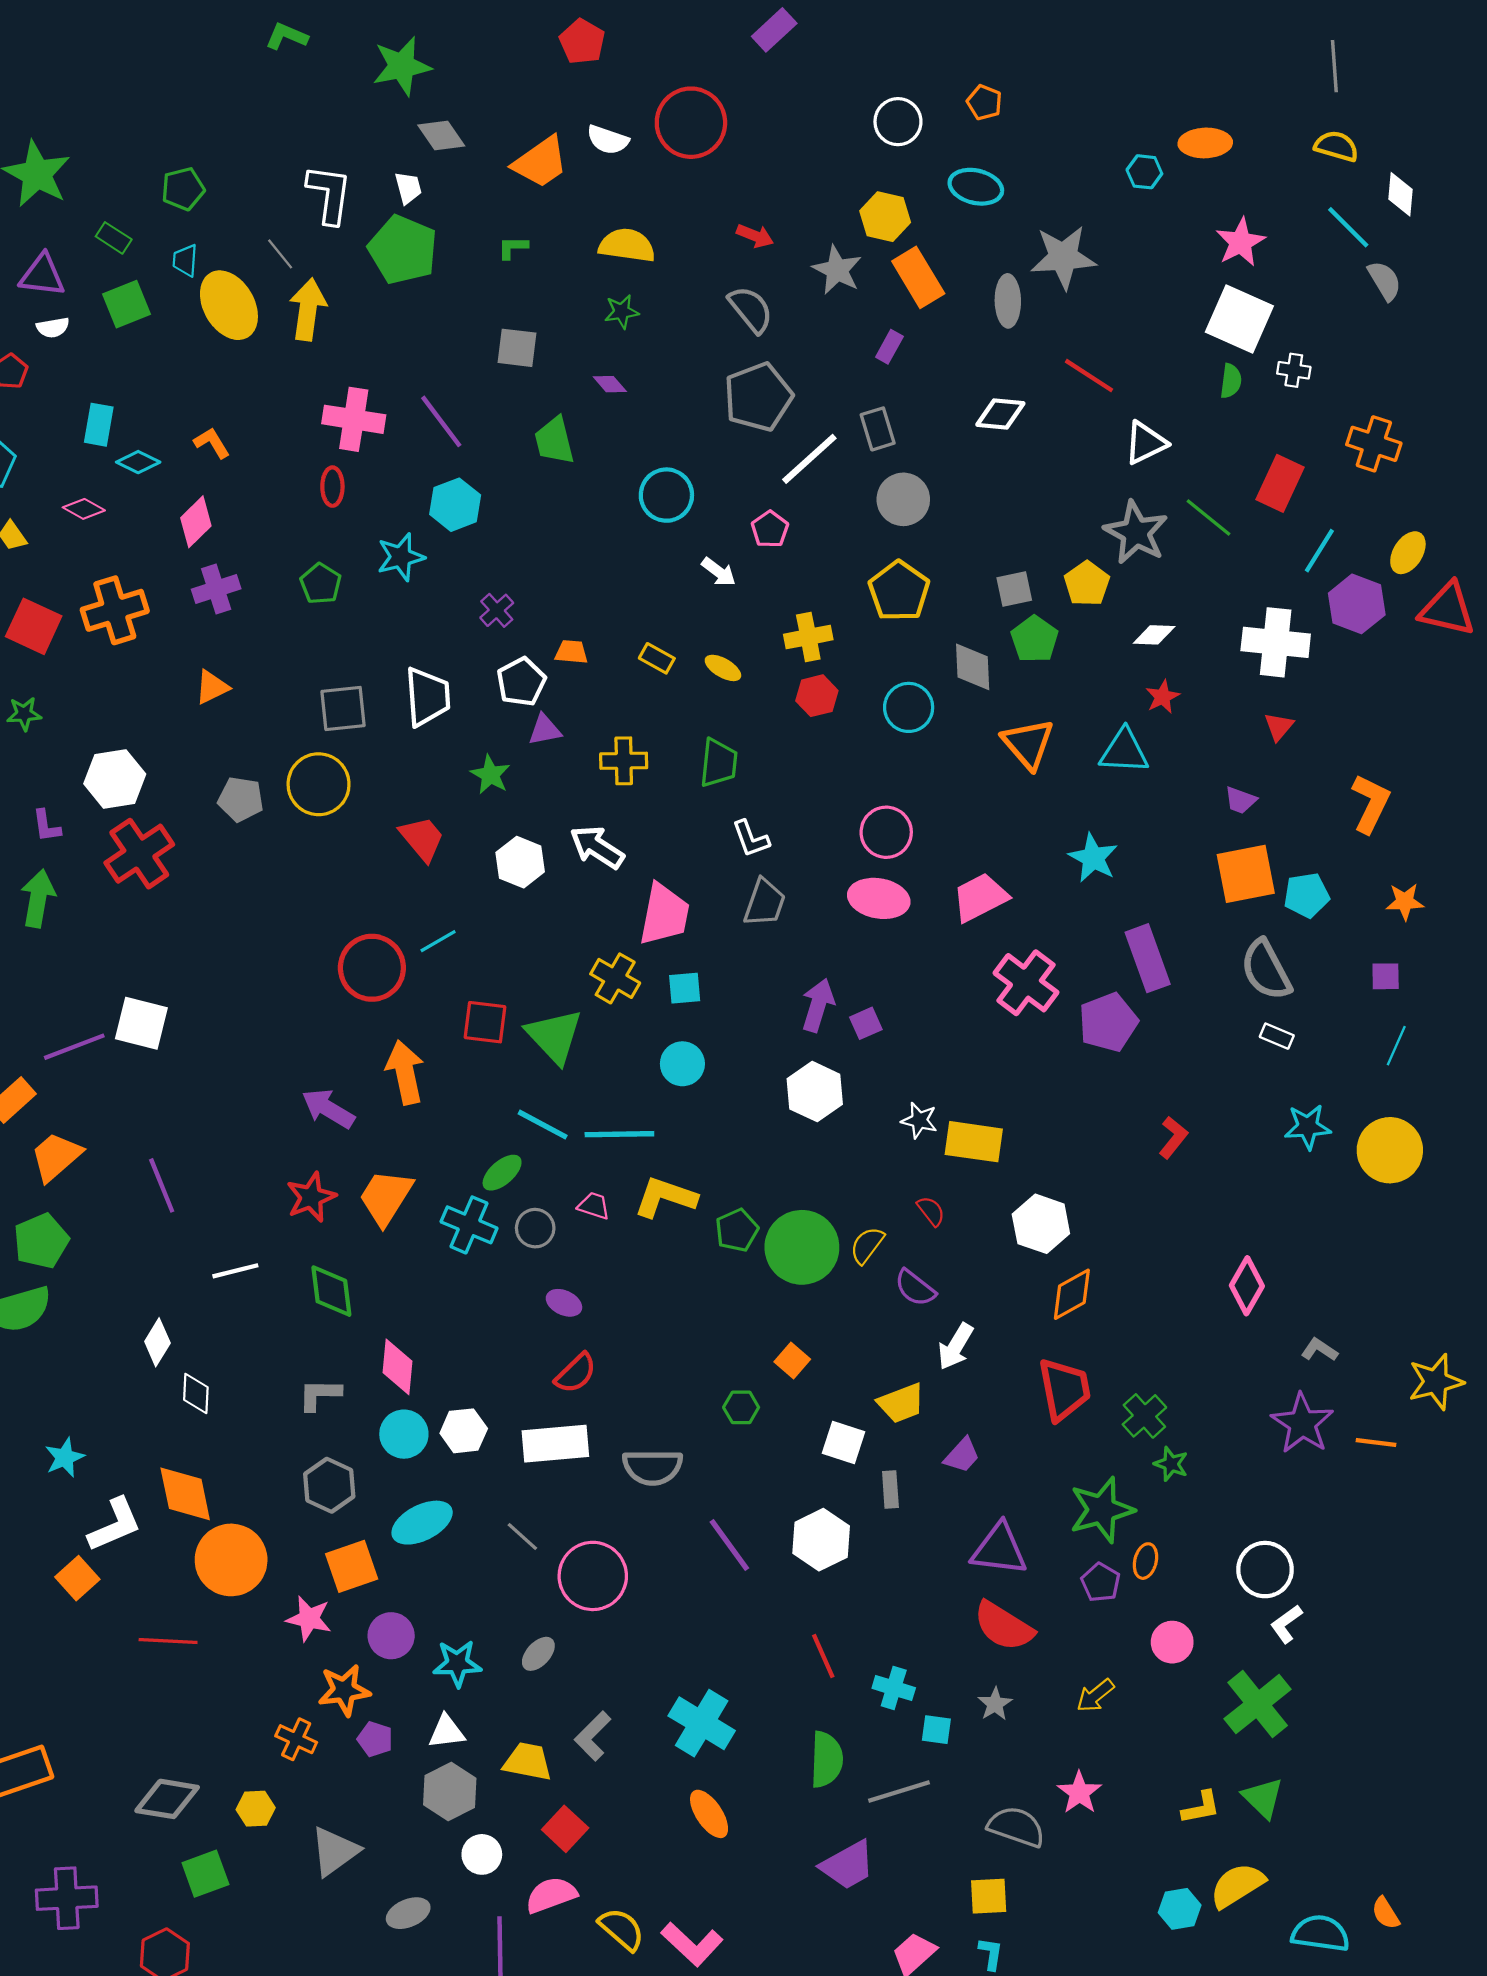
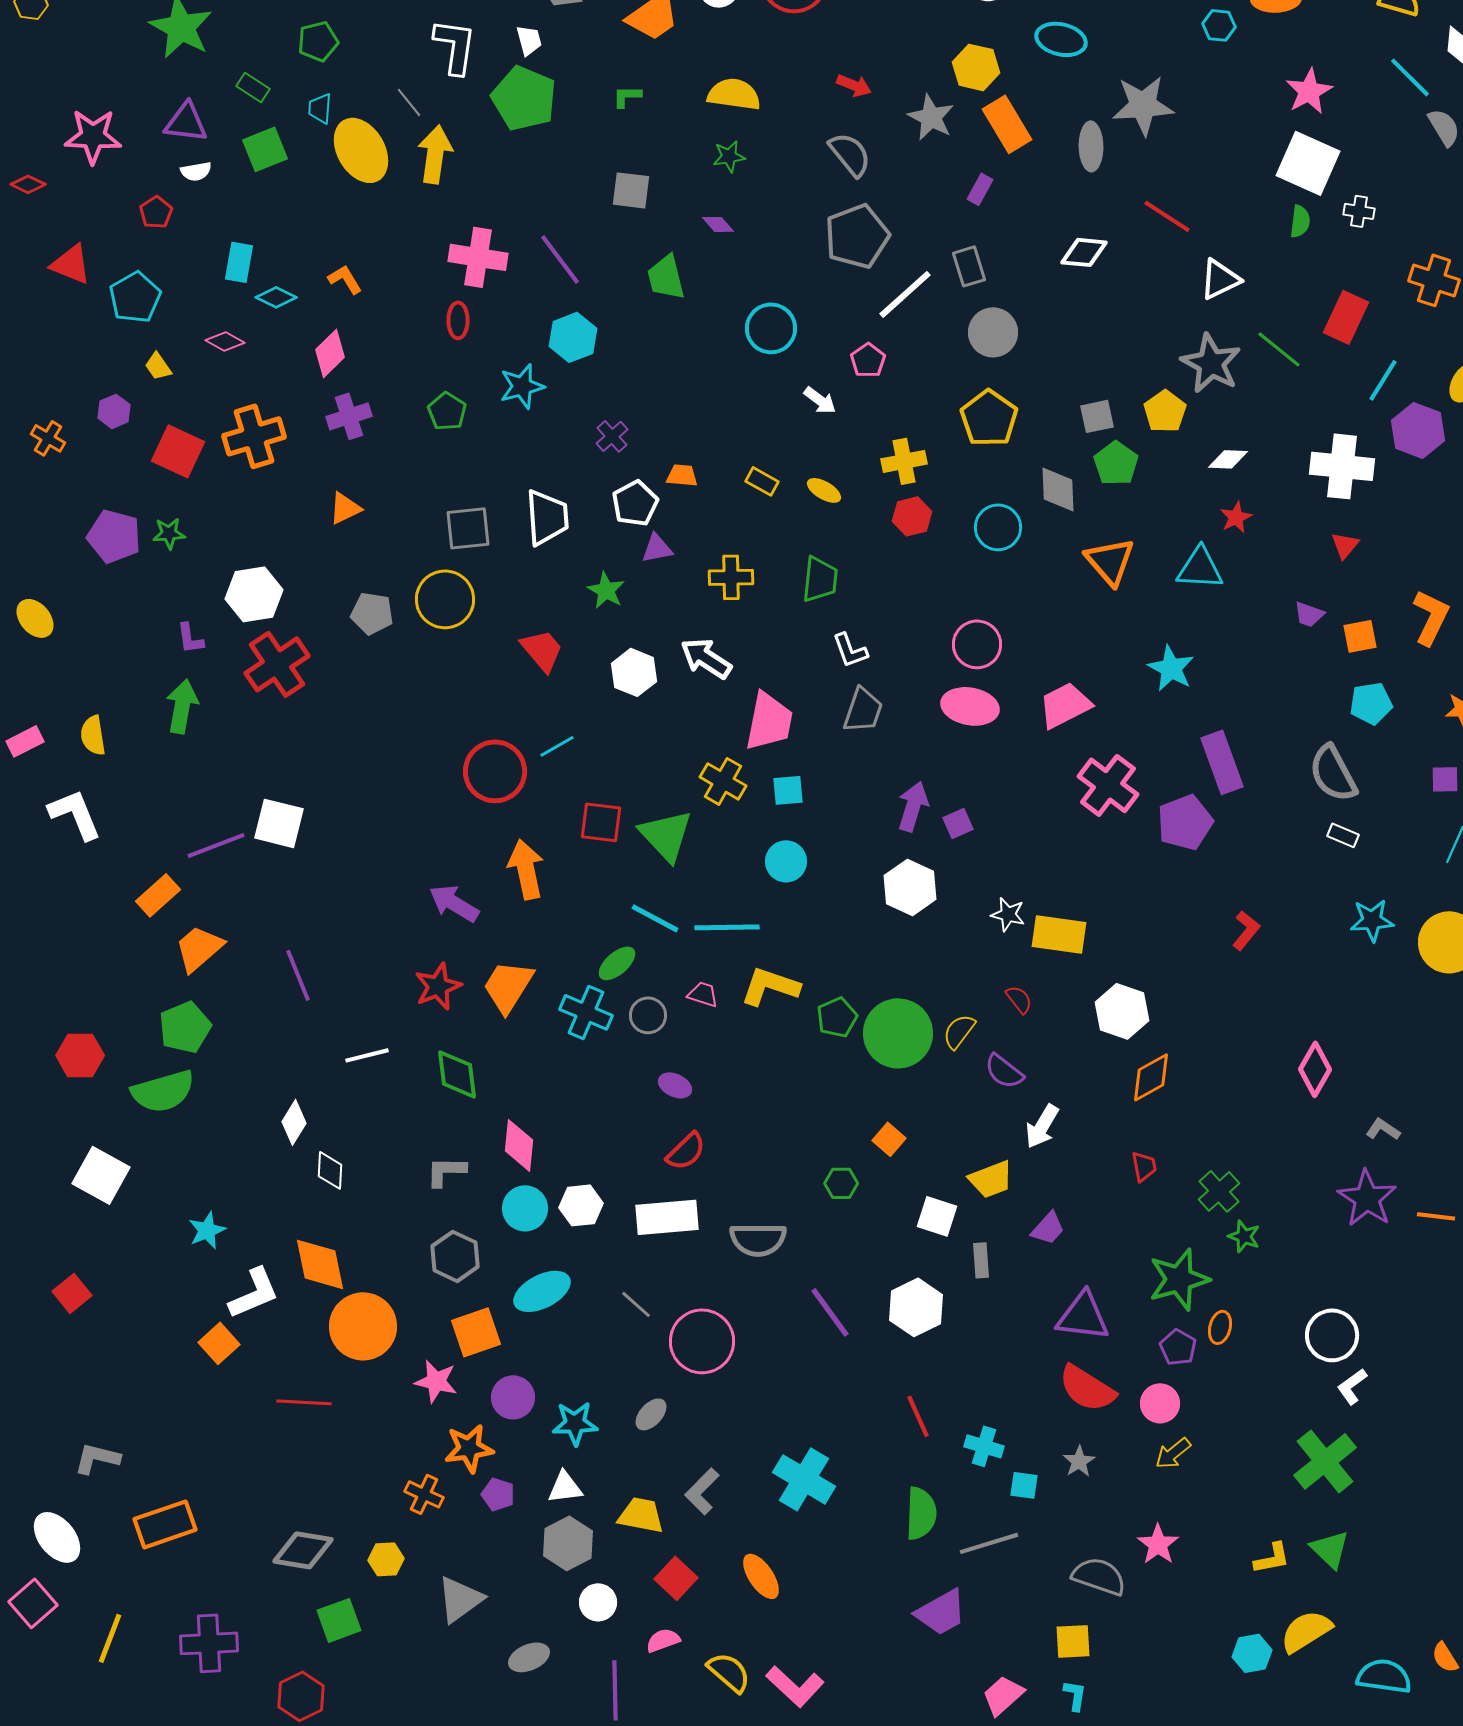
orange square: (1246, 874) -> (1360, 636), moved, size x0.6
red trapezoid: (1064, 1389) -> (1144, 1166), size x0.5
pink circle: (1172, 1642) -> (1160, 1403), moved
orange ellipse: (709, 1814) -> (761, 1576), moved
pink semicircle: (551, 1895) -> (663, 1640), size x0.7

